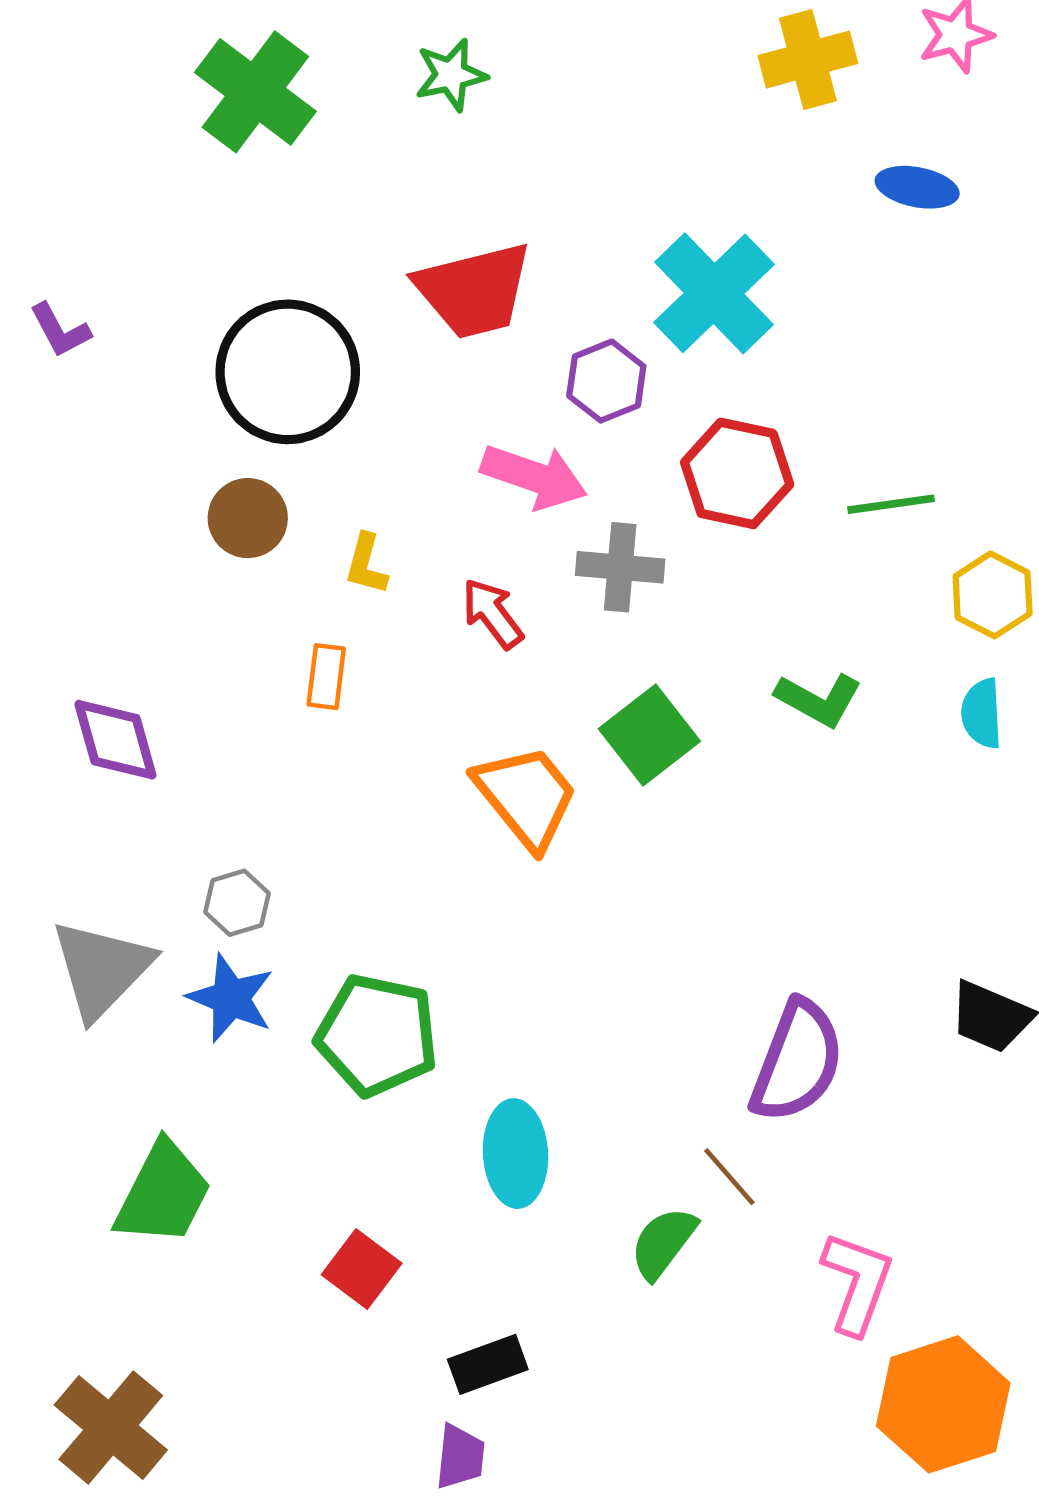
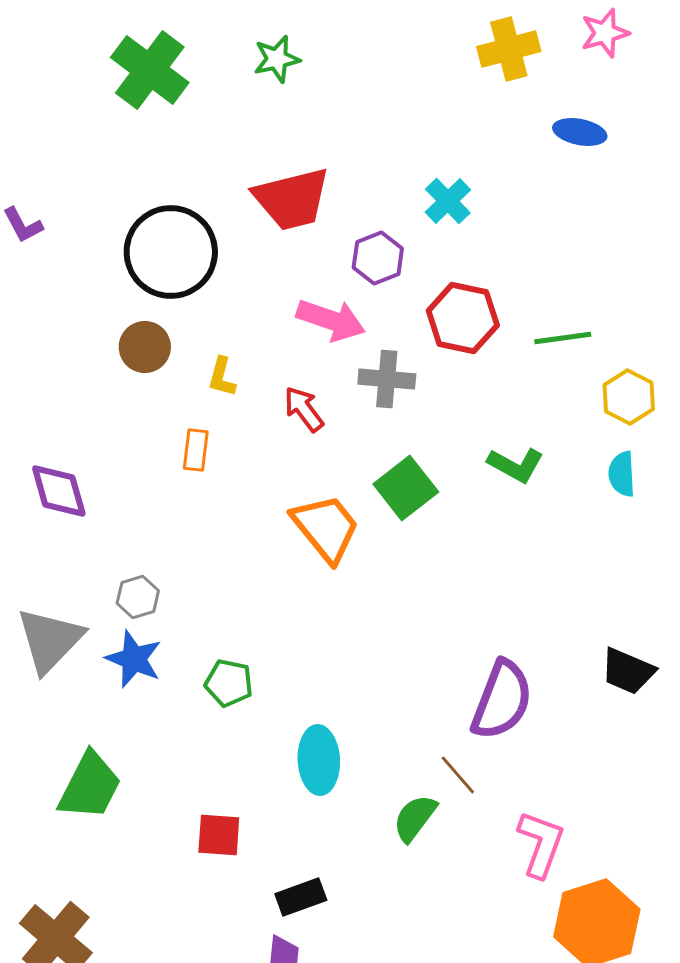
cyan cross: (714, 293) -> (448, 201), size x0.6
green pentagon: (377, 1035) -> (229, 683), size x0.6
red square: (362, 1269) -> (219, 835), turned -33

